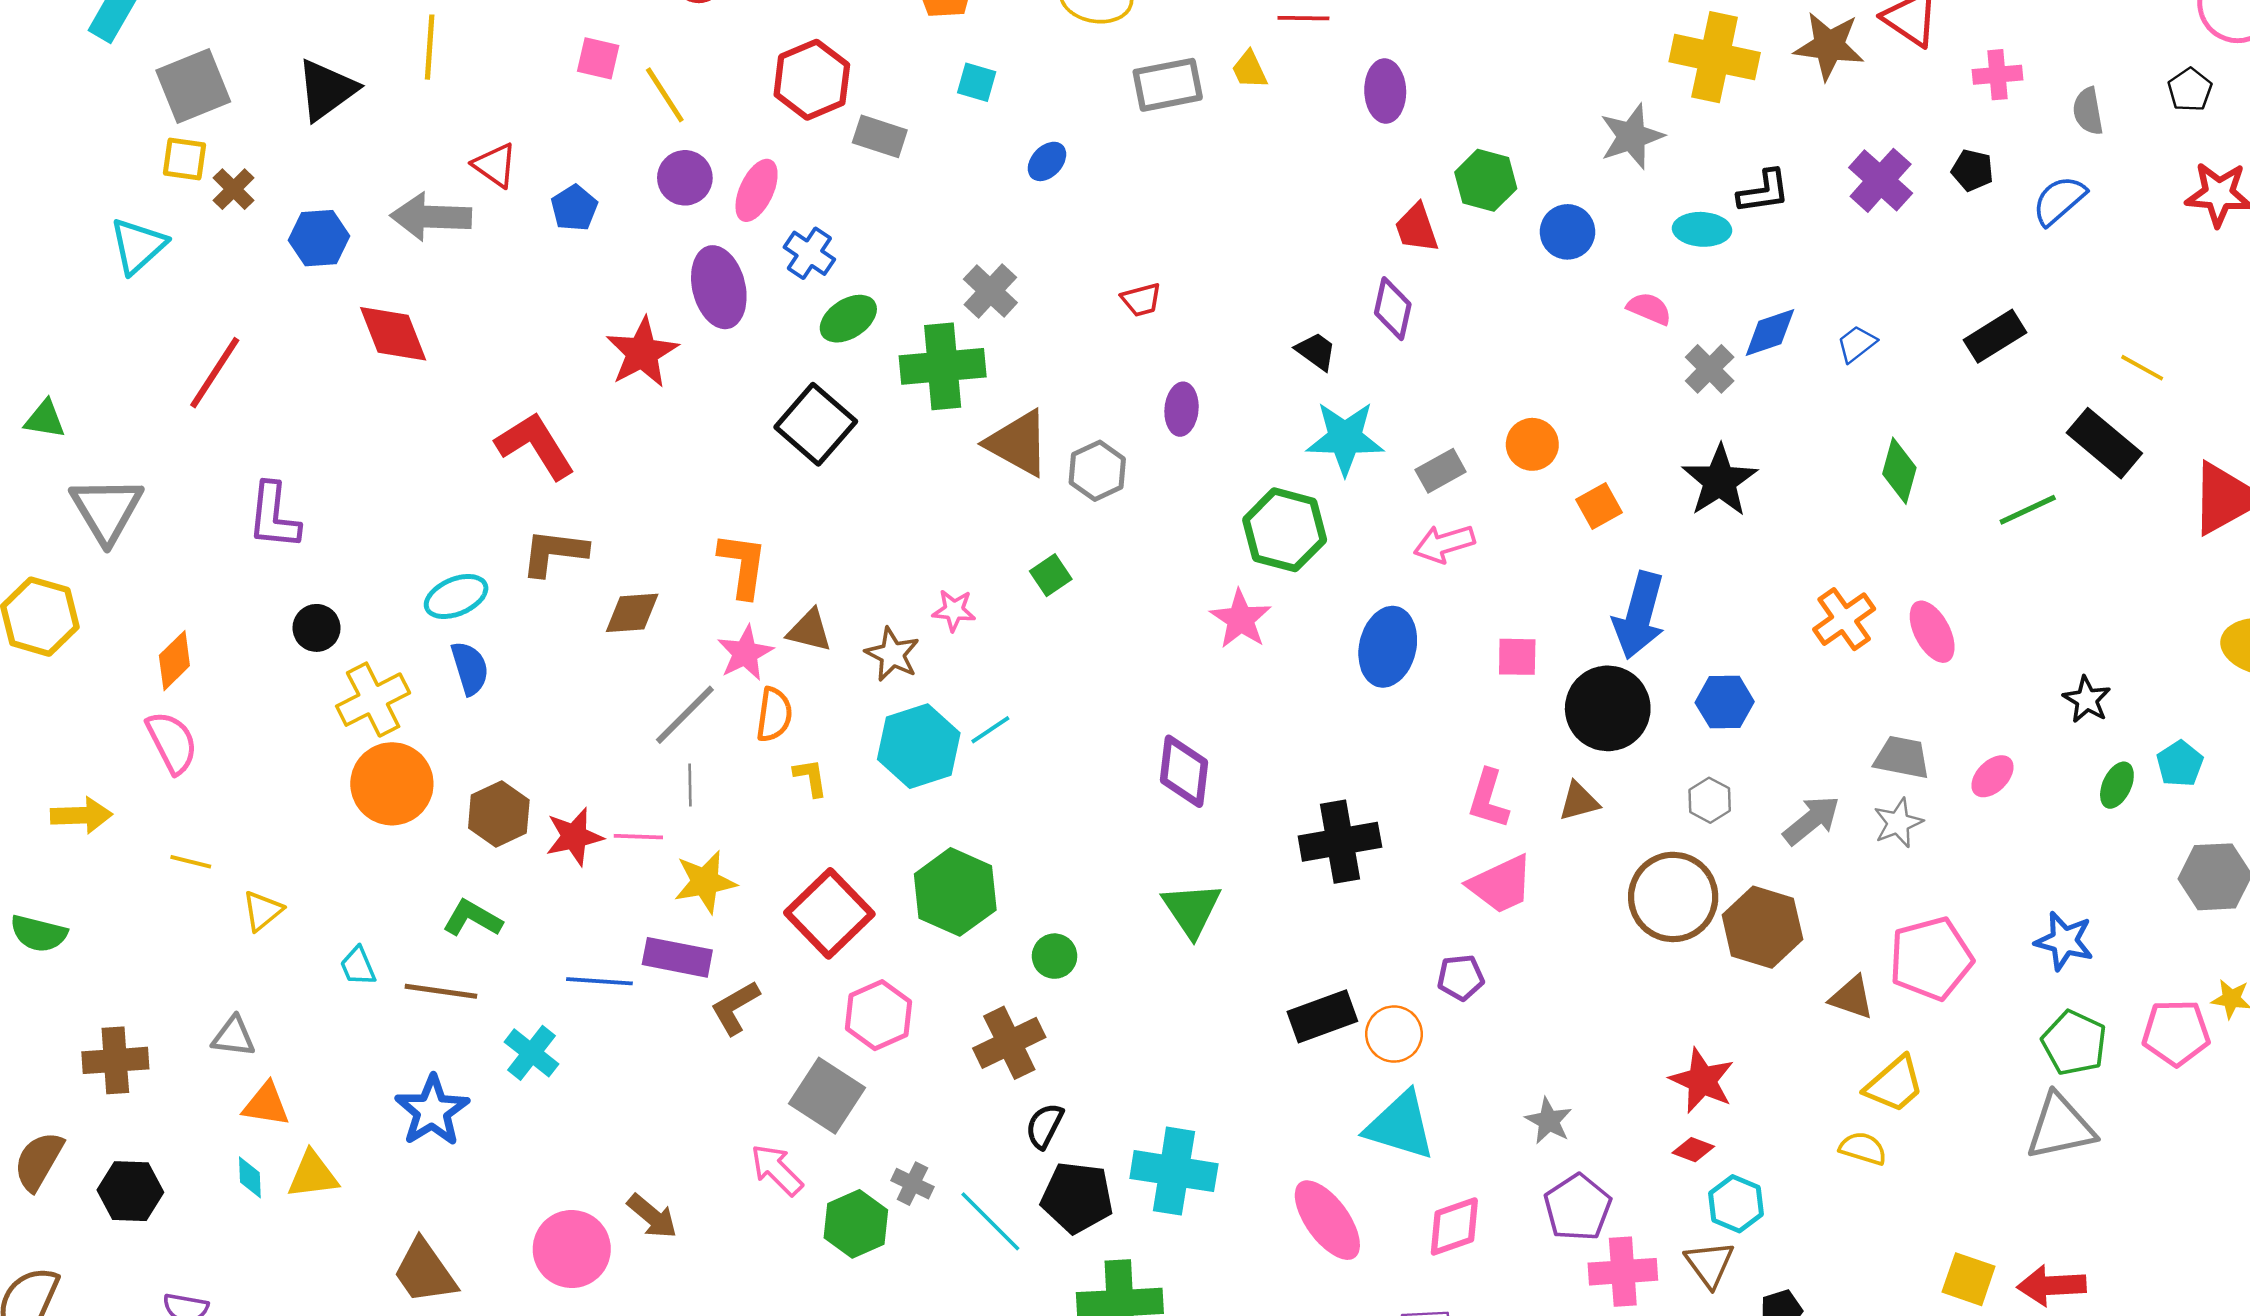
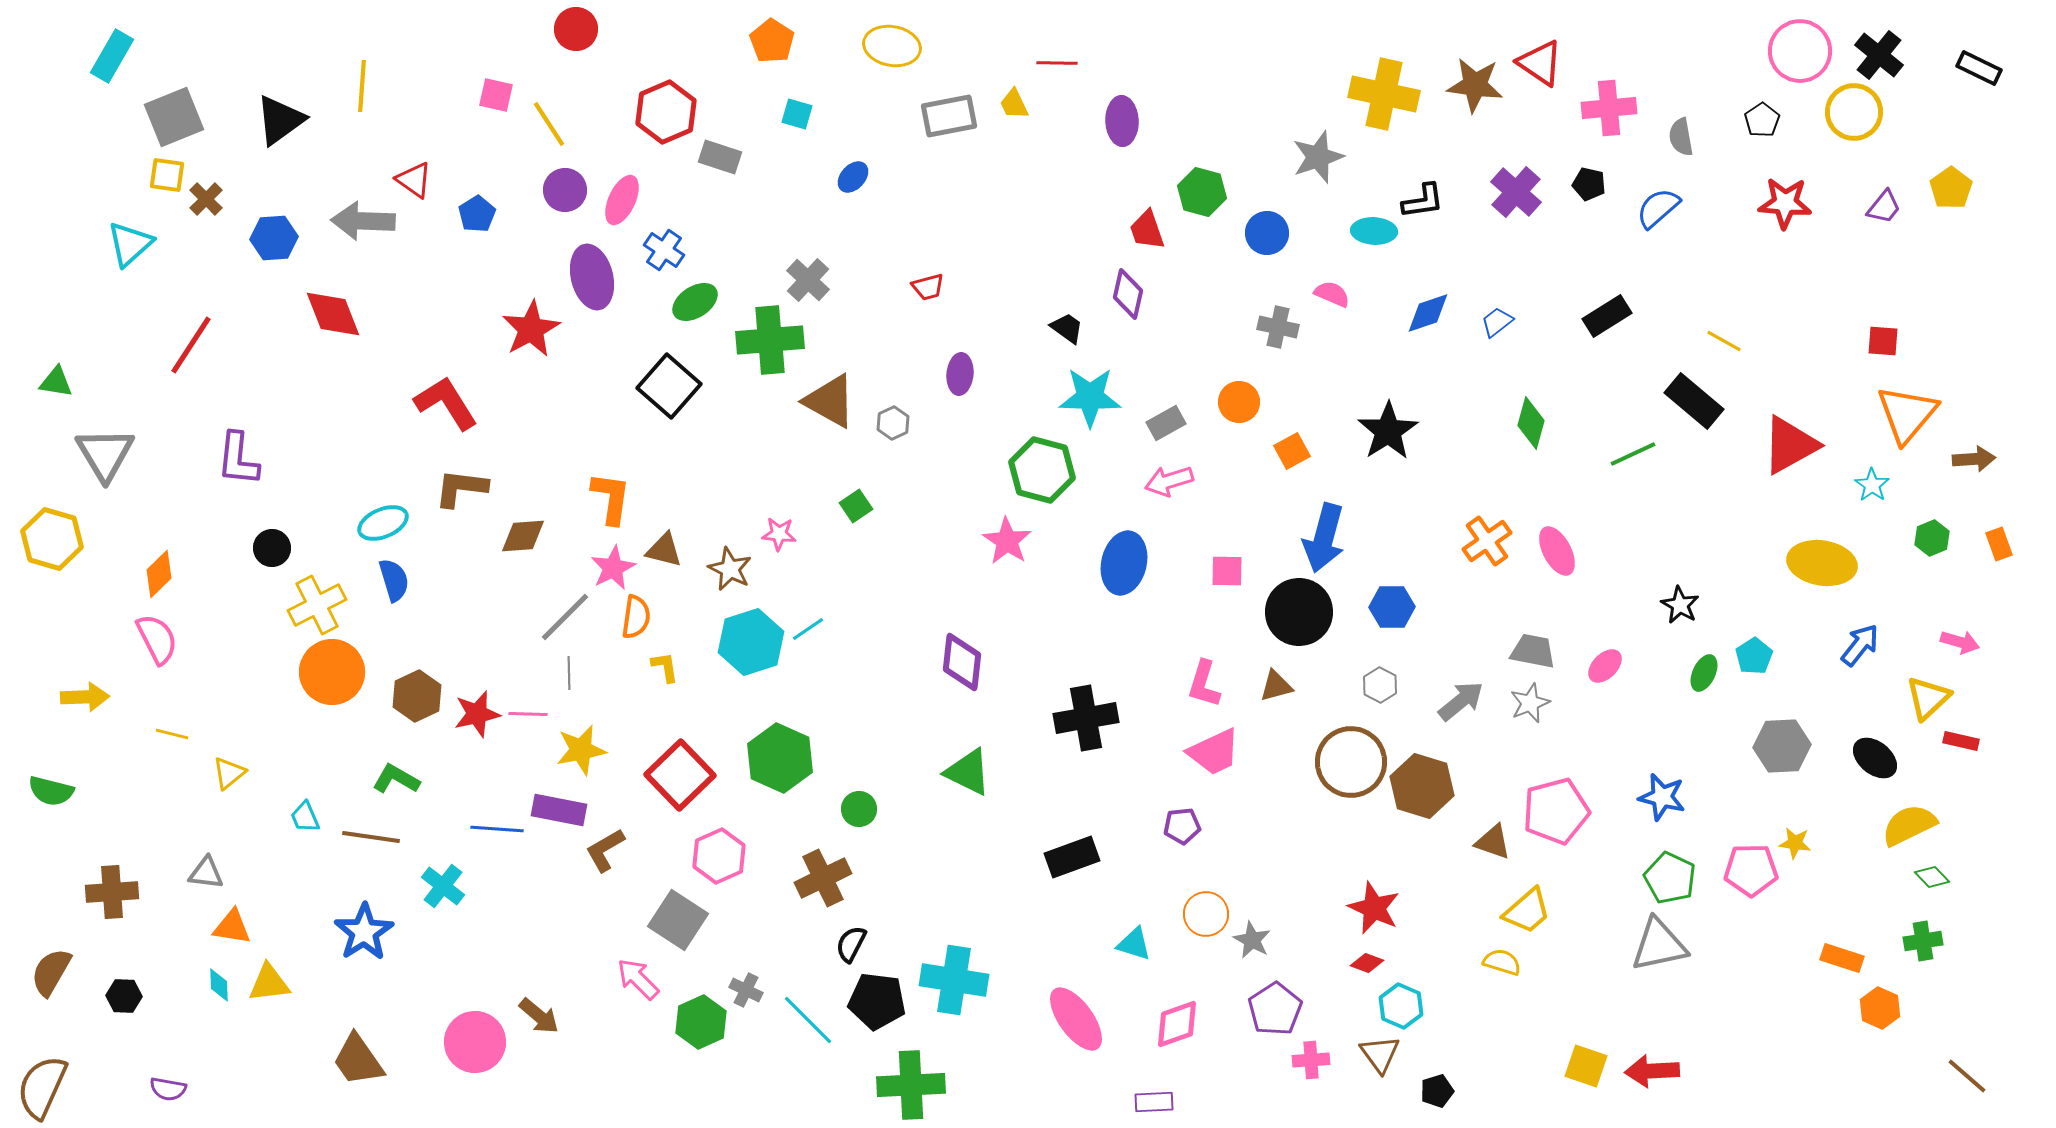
pink cross: (1998, 75) -> (1609, 108), size x1.4
gray cross: (1710, 369) -> (1278, 327), moved, turned -33
gray hexagon: (1097, 471) -> (893, 423), size x0.7
green triangle: (1192, 910) -> (968, 772), turned -30
orange circle: (1394, 1034) -> (1206, 914), moved
cyan triangle: (1400, 1126) -> (1134, 944), size x0.6
black hexagon: (130, 1191) -> (124, 996), size x0.7
pink cross: (1623, 1272) -> (1311, 1060), size x0.7

